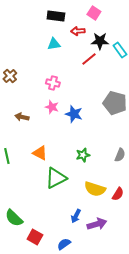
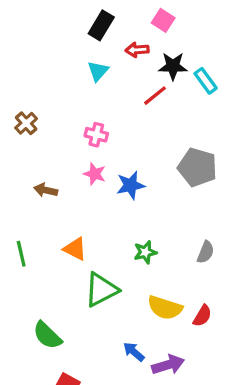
black rectangle: (56, 16) -> (101, 25), turned -66
cyan triangle: (54, 44) -> (98, 71), turned -40
blue star: (74, 114) -> (131, 185), turned -30
blue arrow: (76, 216) -> (134, 352), turned 104
green semicircle: (14, 218) -> (47, 335), moved

